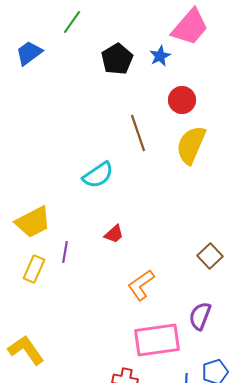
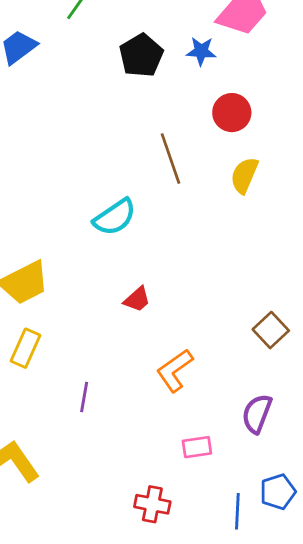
blue star: (160, 56) -> (201, 51), turned 30
yellow semicircle: (191, 145) -> (244, 175), size x0.7
purple line: (65, 252) -> (84, 397), moved
pink rectangle: (157, 340) -> (197, 447), size x0.5

